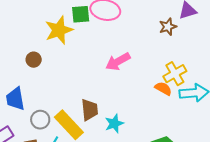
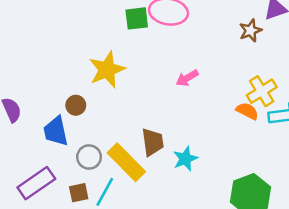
yellow star: (59, 30) -> (107, 70), moved
brown circle: (34, 60) -> (76, 105), moved
pink arrow: (118, 62) -> (187, 78), size x0.7

